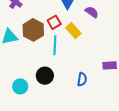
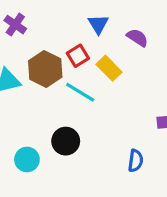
cyan line: (55, 45) -> (80, 92), turned -60
blue semicircle: (82, 79) -> (136, 161), moved

